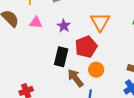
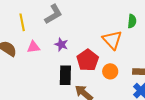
orange triangle: (100, 22) -> (112, 40), moved
orange circle: (96, 70) -> (110, 71), moved

